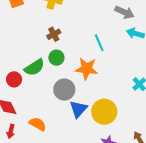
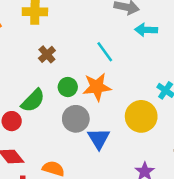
green circle: (56, 58) -> (68, 87), moved
yellow circle: (104, 112) -> (141, 116), moved

